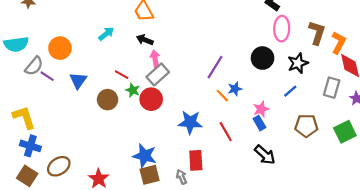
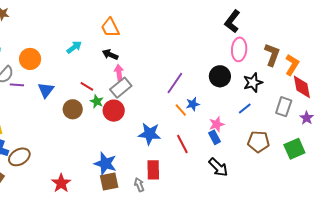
purple line: (47, 76) -> (17, 85), turned -32
brown ellipse: (59, 166) -> (19, 157), moved

